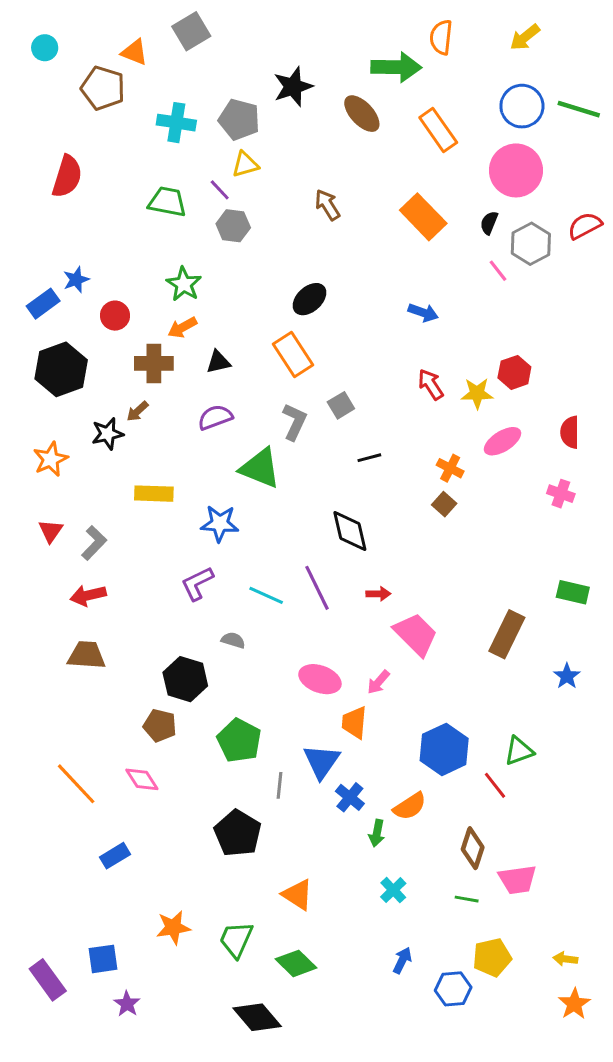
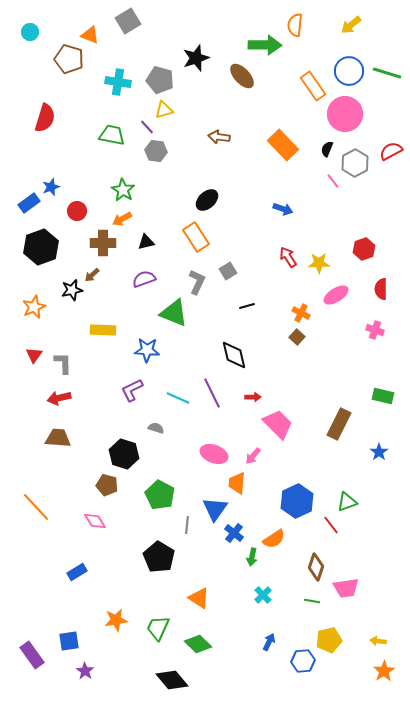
orange rectangle: (438, 130) -> (313, 86), moved
brown arrow: (327, 205) -> (219, 137), turned -50
red hexagon: (514, 372) -> (364, 249), moved
gray L-shape: (94, 543) -> (63, 363), turned -45
orange line: (76, 784) -> (36, 507), moved

